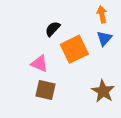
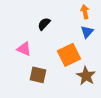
orange square: (74, 49) -> (69, 55), moved
pink triangle: (39, 64) -> (24, 49), moved

